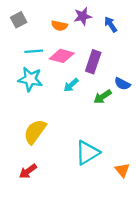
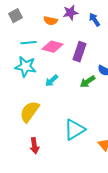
cyan arrow: (71, 85) -> (51, 81), moved
red arrow: (28, 171) -> (34, 146), moved, turned -63

